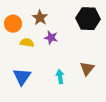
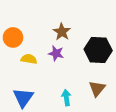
brown star: (40, 18) -> (62, 32), moved
black hexagon: (88, 19) -> (98, 50), moved

